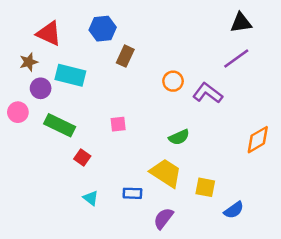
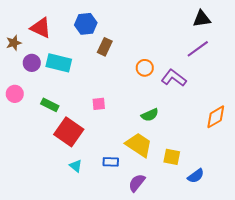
brown star: (29, 62) -> (14, 43), moved
purple circle: (41, 88) -> (32, 63), moved
green rectangle: (60, 125) -> (50, 105), size x0.7
red square: (82, 158) -> (69, 132), size x2.0

